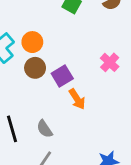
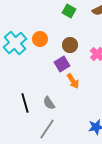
brown circle: (35, 68) -> (70, 45), moved

